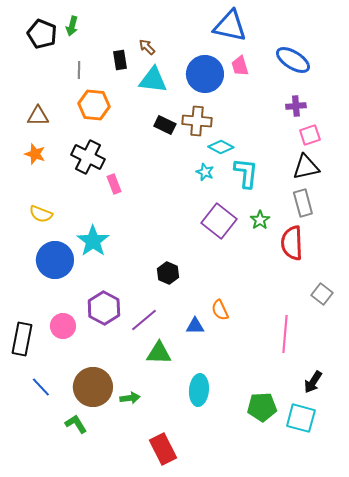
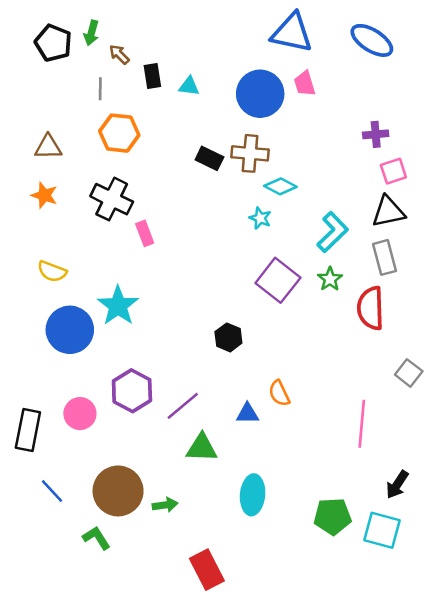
brown arrow: (147, 47) -> (119, 54), moved
blue ellipse: (293, 60) -> (372, 40), moved
cyan triangle: (153, 80) -> (189, 86), moved, size x0.6
cyan L-shape: (246, 173) -> (333, 232), moved, turned 40
black hexagon: (168, 273) -> (228, 337), moved

